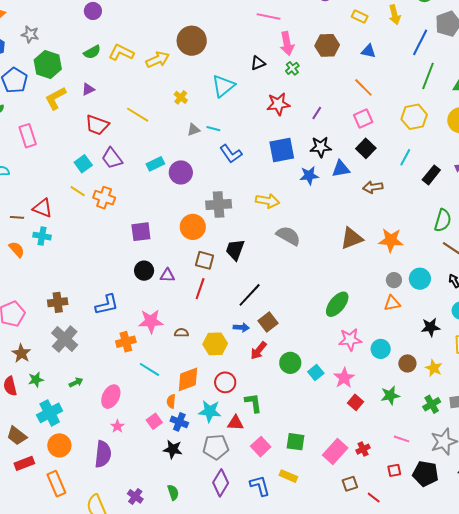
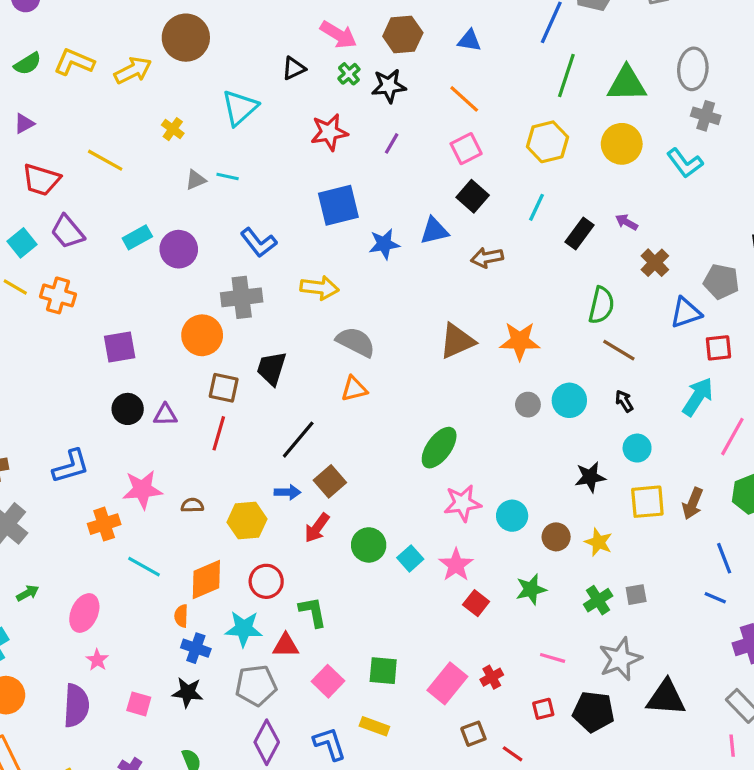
pink arrow: (287, 44) -> (338, 35), turned -45
black star: (321, 147) -> (389, 86), moved
blue L-shape: (231, 154) -> (259, 243), moved
orange triangle: (392, 303) -> (354, 389), moved
pink square: (154, 421) -> (139, 704), moved, turned -35

